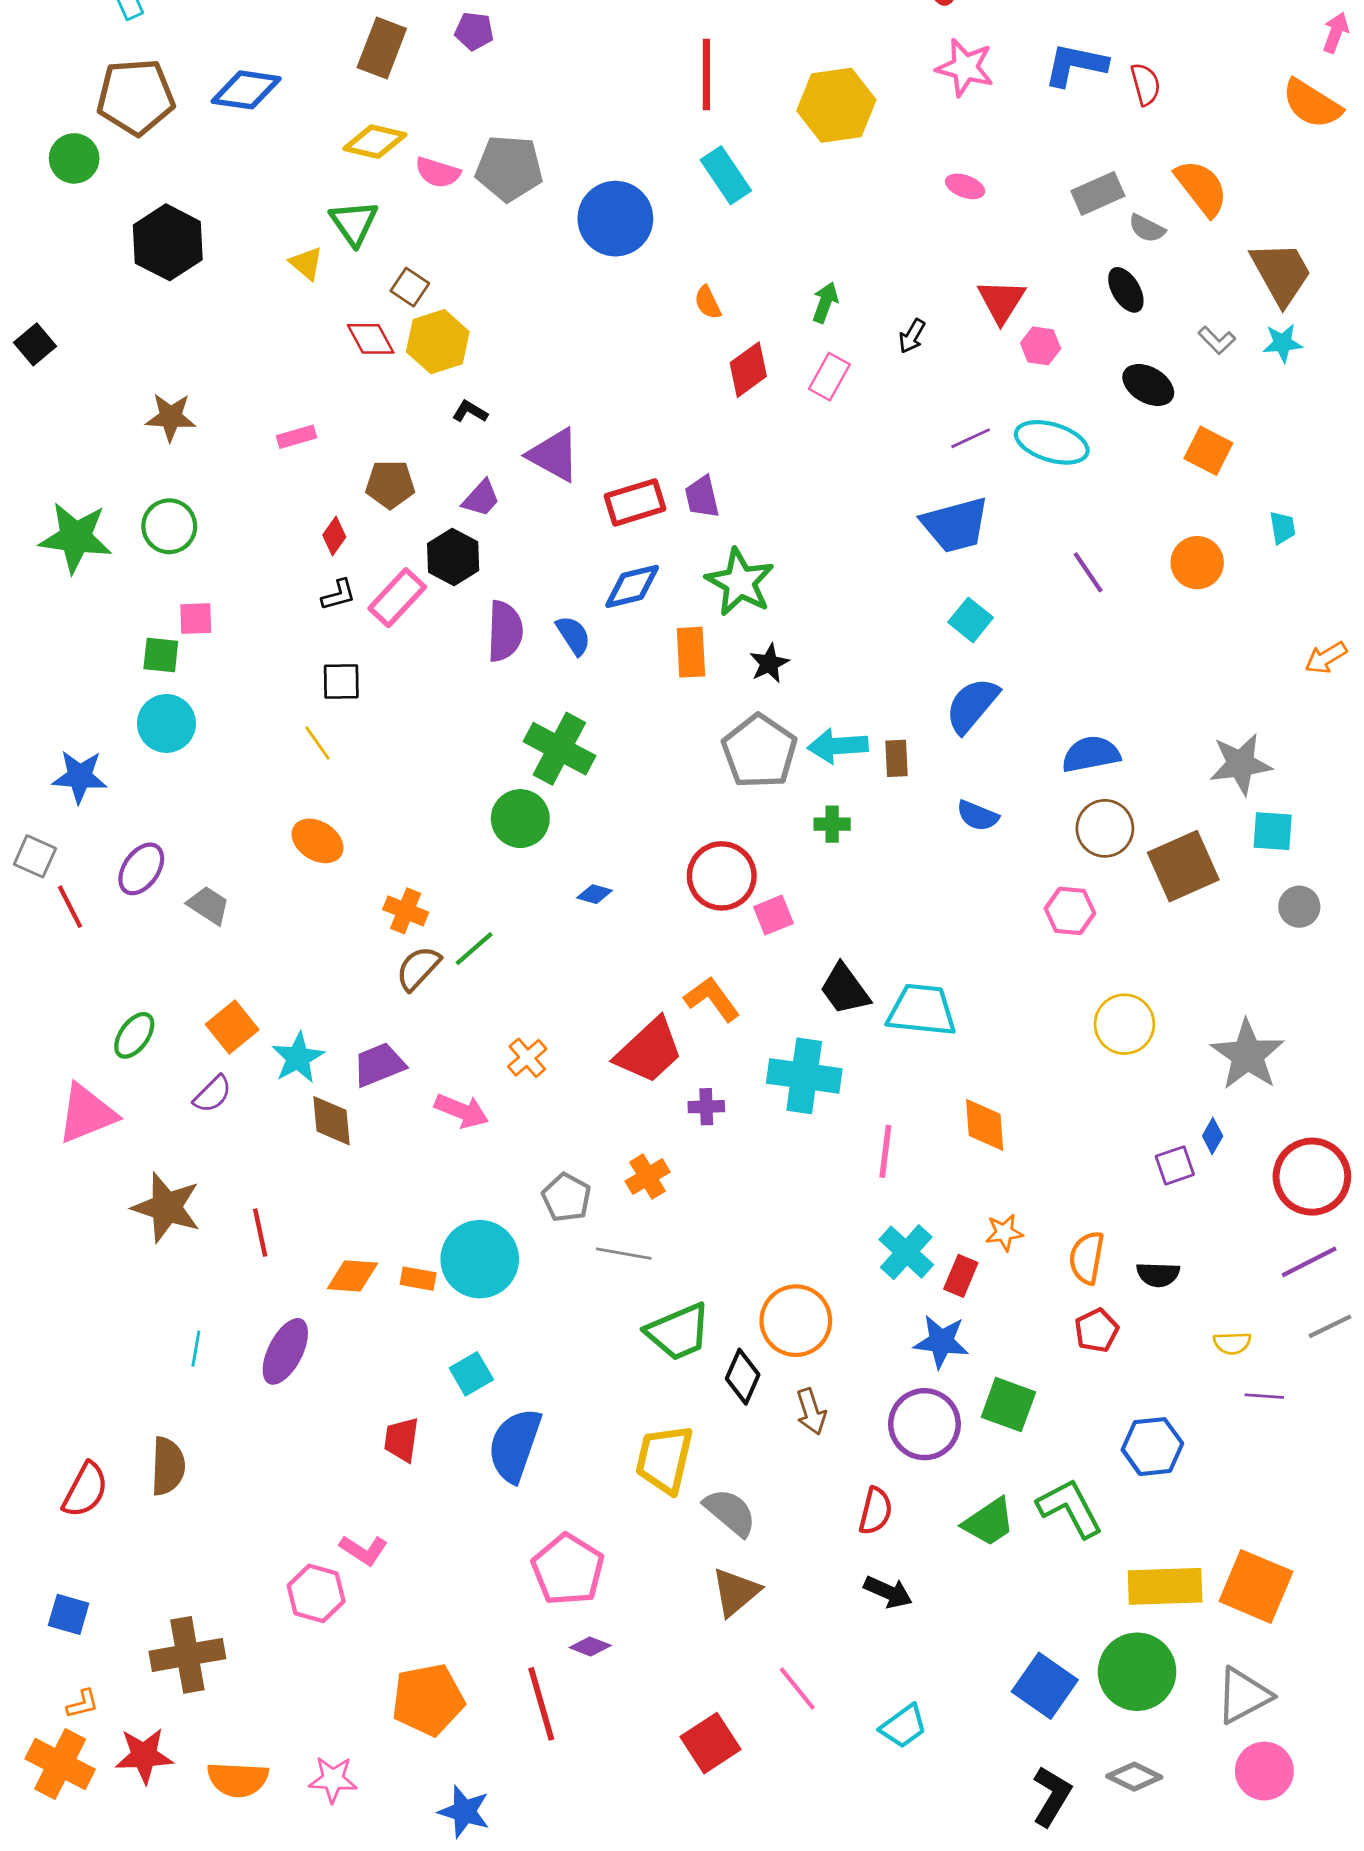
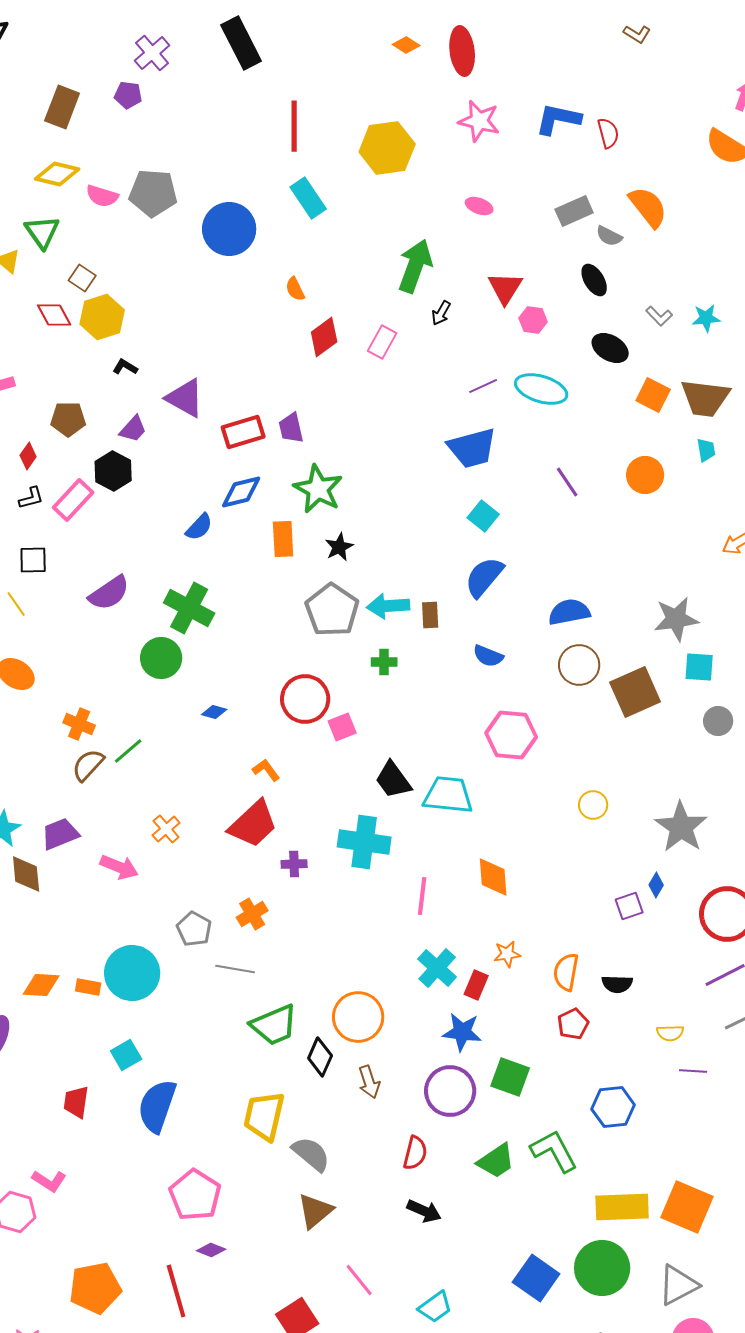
brown trapezoid: (1281, 273) -> (705, 398), moved, turned 126
green arrow: (825, 302) -> (415, 266), moved, size x1.8
purple semicircle: (505, 631) -> (109, 593), moved, turned 54
blue semicircle: (573, 635) -> (199, 527), turned 76
pink hexagon: (1070, 911) -> (511, 735), moved, size x1.4
orange L-shape: (712, 999) -> (266, 770), moved, size x0.7
yellow circle: (1124, 1024) -> (593, 805), size x0.7

